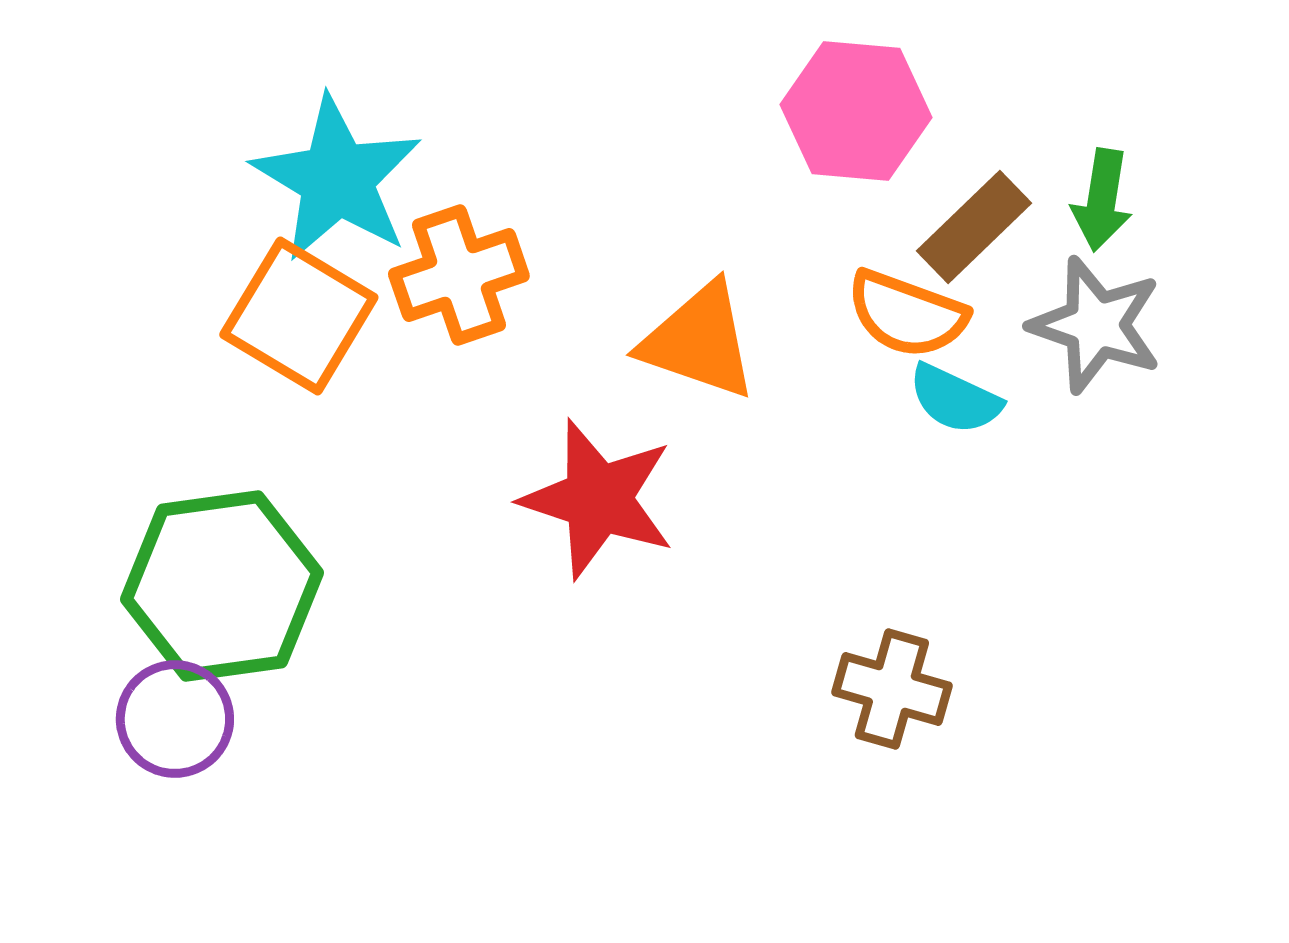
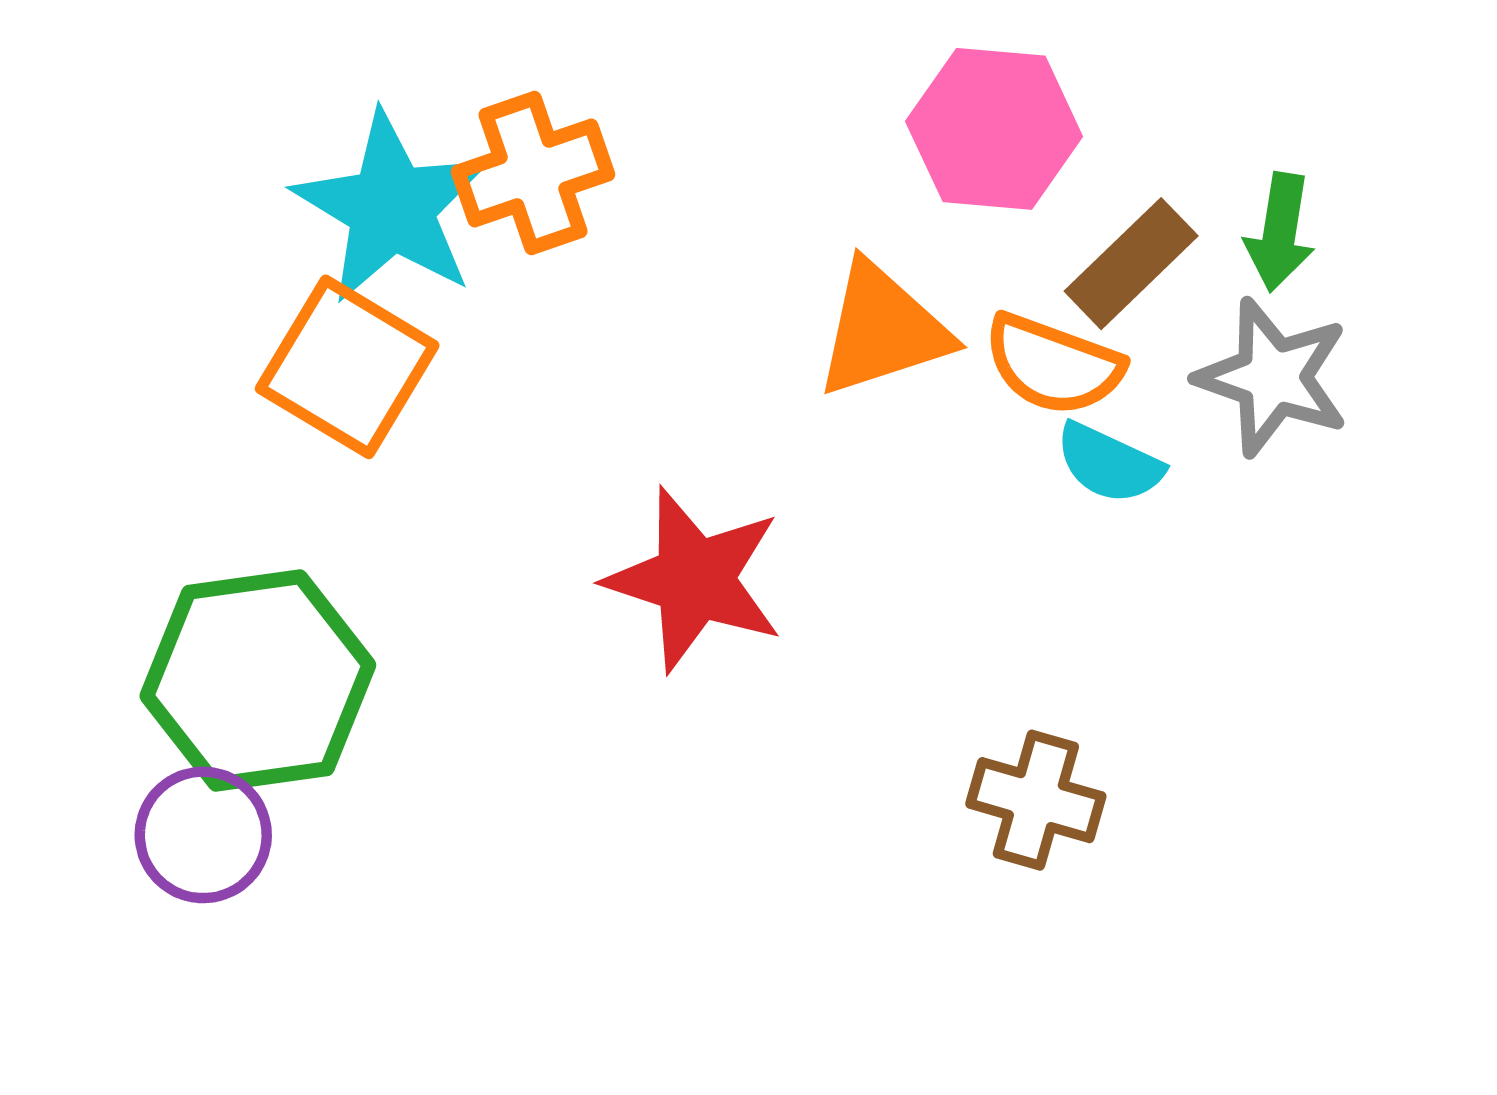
orange cross: (459, 275) -> (533, 173), moved
orange triangle: (699, 341) -> (883, 330), moved, turned -37

